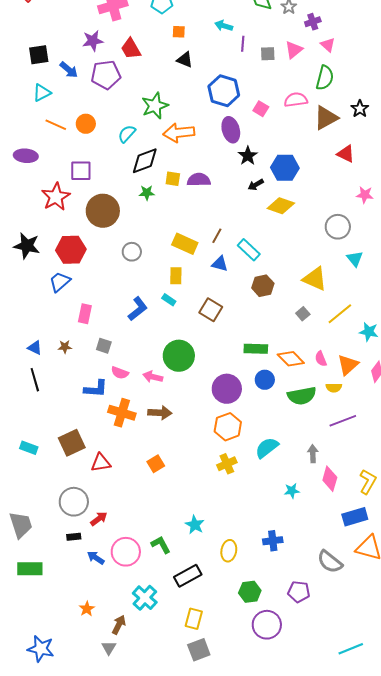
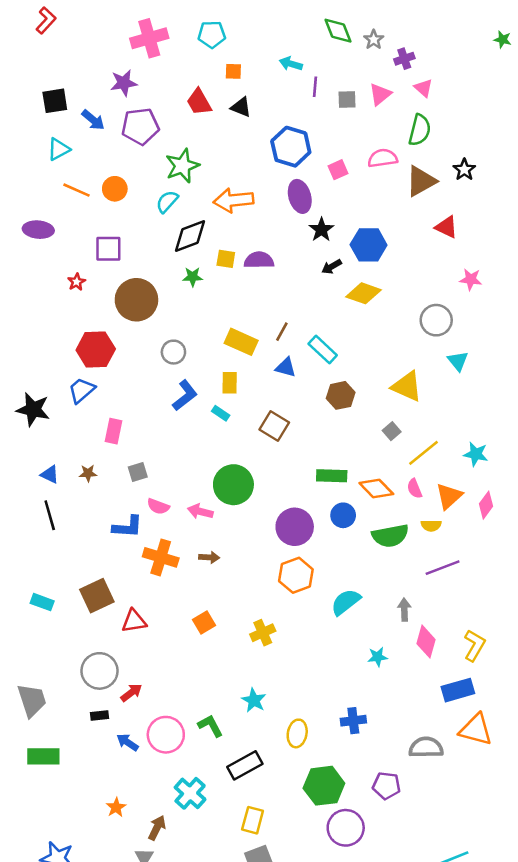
red trapezoid: (131, 49) -> (199, 102), moved
green star: (155, 106) -> (182, 166), moved
pink square: (261, 109) -> (338, 170), turned 35
red star: (56, 197) -> (77, 282), size x0.5
black star: (27, 246) -> (33, 409), moved
blue L-shape: (138, 309) -> (185, 395), moved
yellow line: (340, 314) -> (423, 453), moved
gray square: (104, 346) -> (138, 472), turned -35
brown arrow: (160, 413) -> (209, 557), size x0.7
yellow cross: (227, 464) -> (263, 633), moved
gray semicircle: (330, 562) -> (426, 747), turned 140
green hexagon: (250, 592) -> (324, 786), size x1.4

